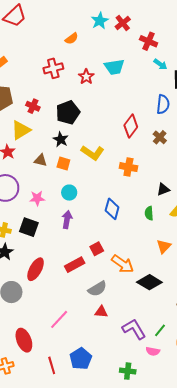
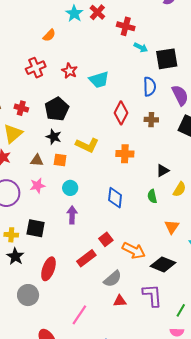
cyan trapezoid: (114, 67) -> (99, 80), moved
brown cross: (160, 137) -> (151, 120), turned -32
pink star: (37, 198) -> (37, 186), moved
purple L-shape: (134, 329) -> (152, 295), moved, turned 35

